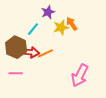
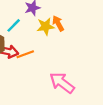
pink arrow: (80, 75) -> (62, 83), turned 95

